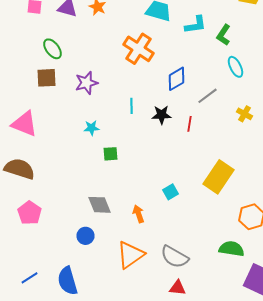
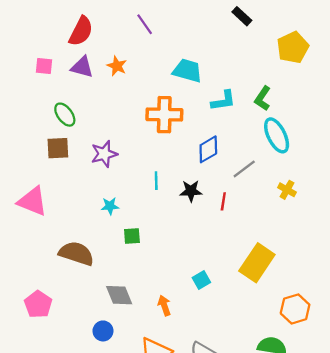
cyan L-shape: (196, 25) -> (223, 101), moved
orange cross: (138, 49) -> (164, 115), turned -32
cyan ellipse: (236, 67) -> (277, 135), size x1.4
brown semicircle: (20, 169) -> (76, 253), moved

